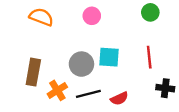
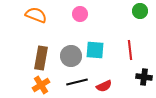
green circle: (150, 12) -> (140, 11), moved
brown rectangle: (33, 72) -> (41, 58), moved
orange cross: (57, 90) -> (41, 85), moved

